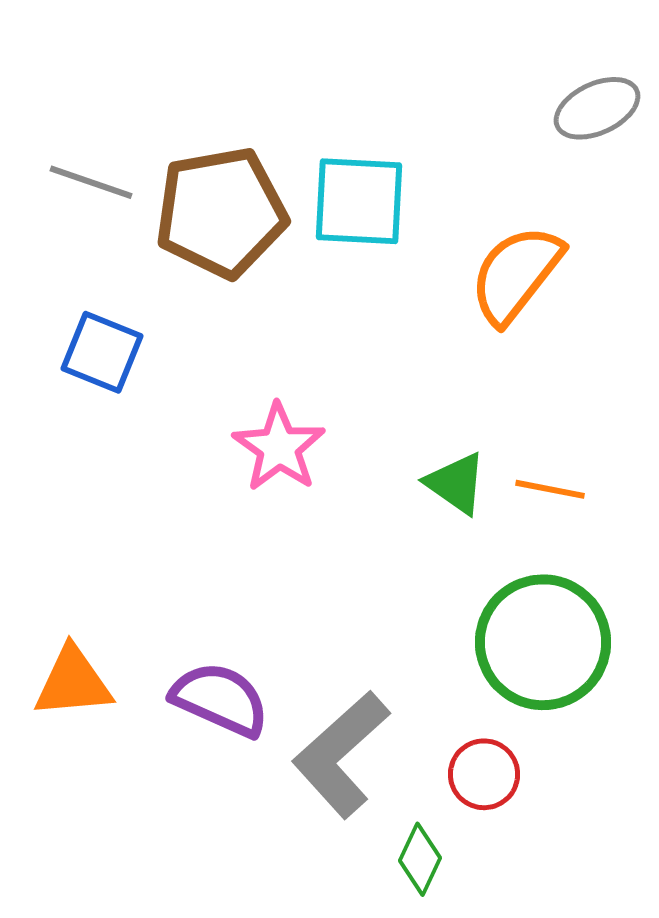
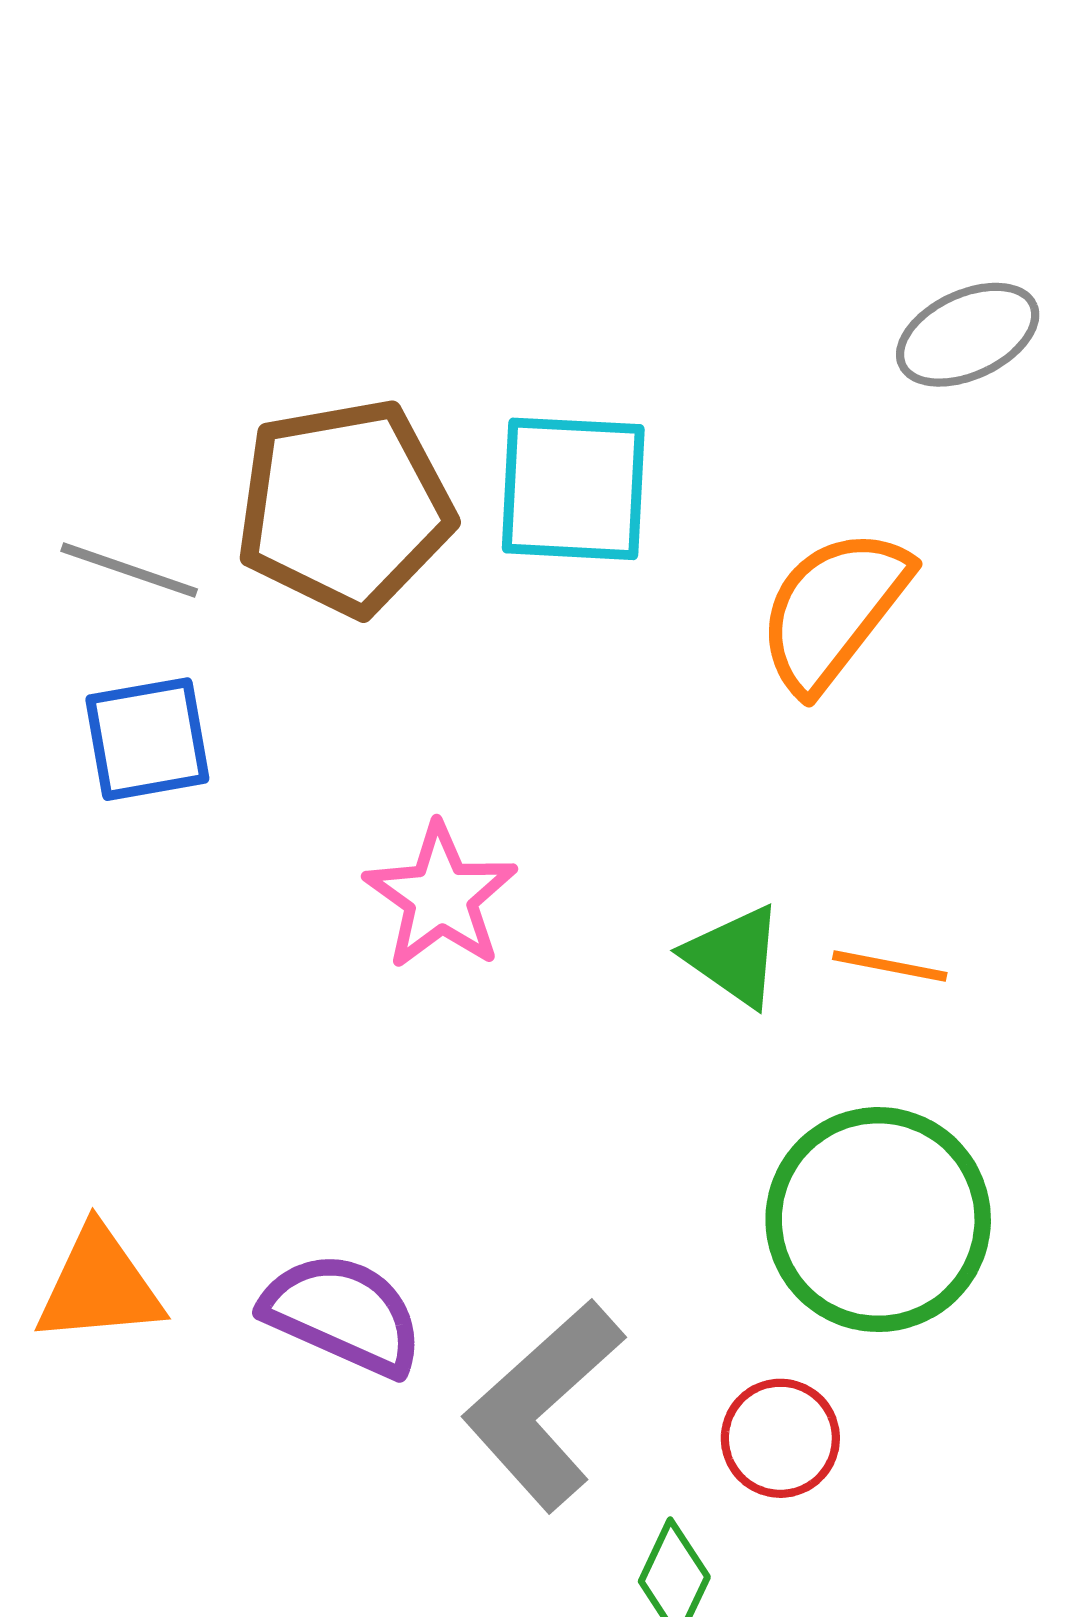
gray line: (91, 182) -> (129, 570), moved
blue square: (102, 352) -> (147, 739), turned -32

